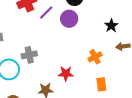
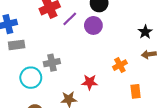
black star: (111, 26) -> (145, 32), moved
orange rectangle: (101, 84) -> (136, 91), moved

